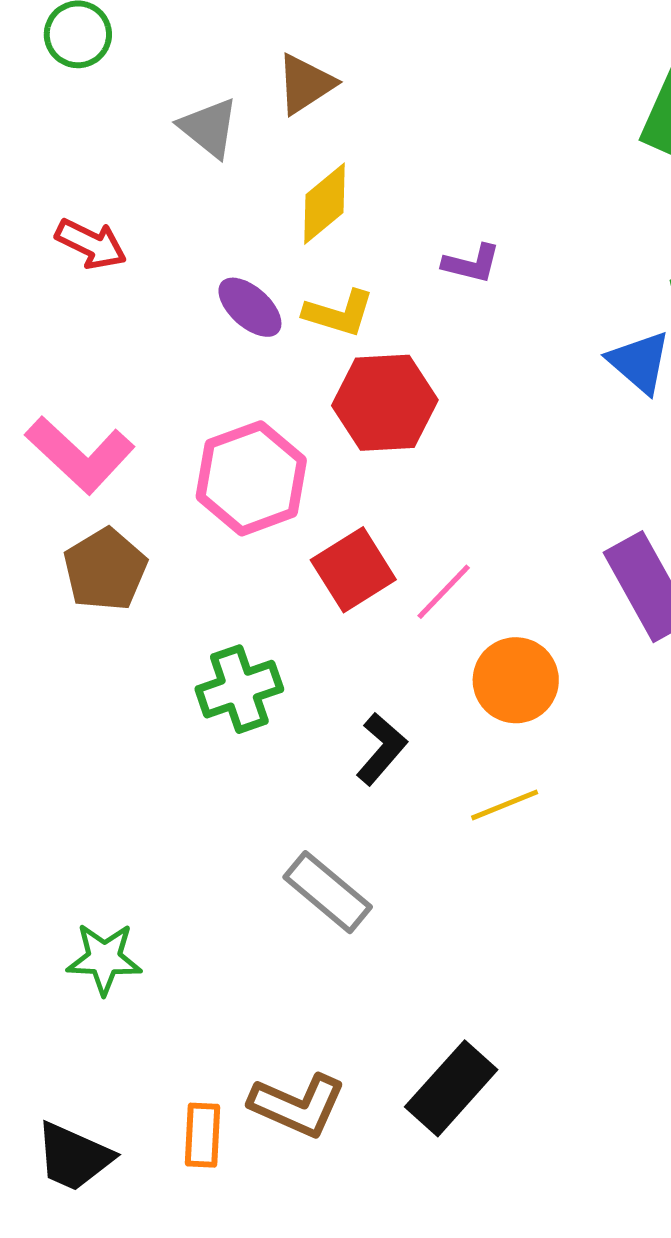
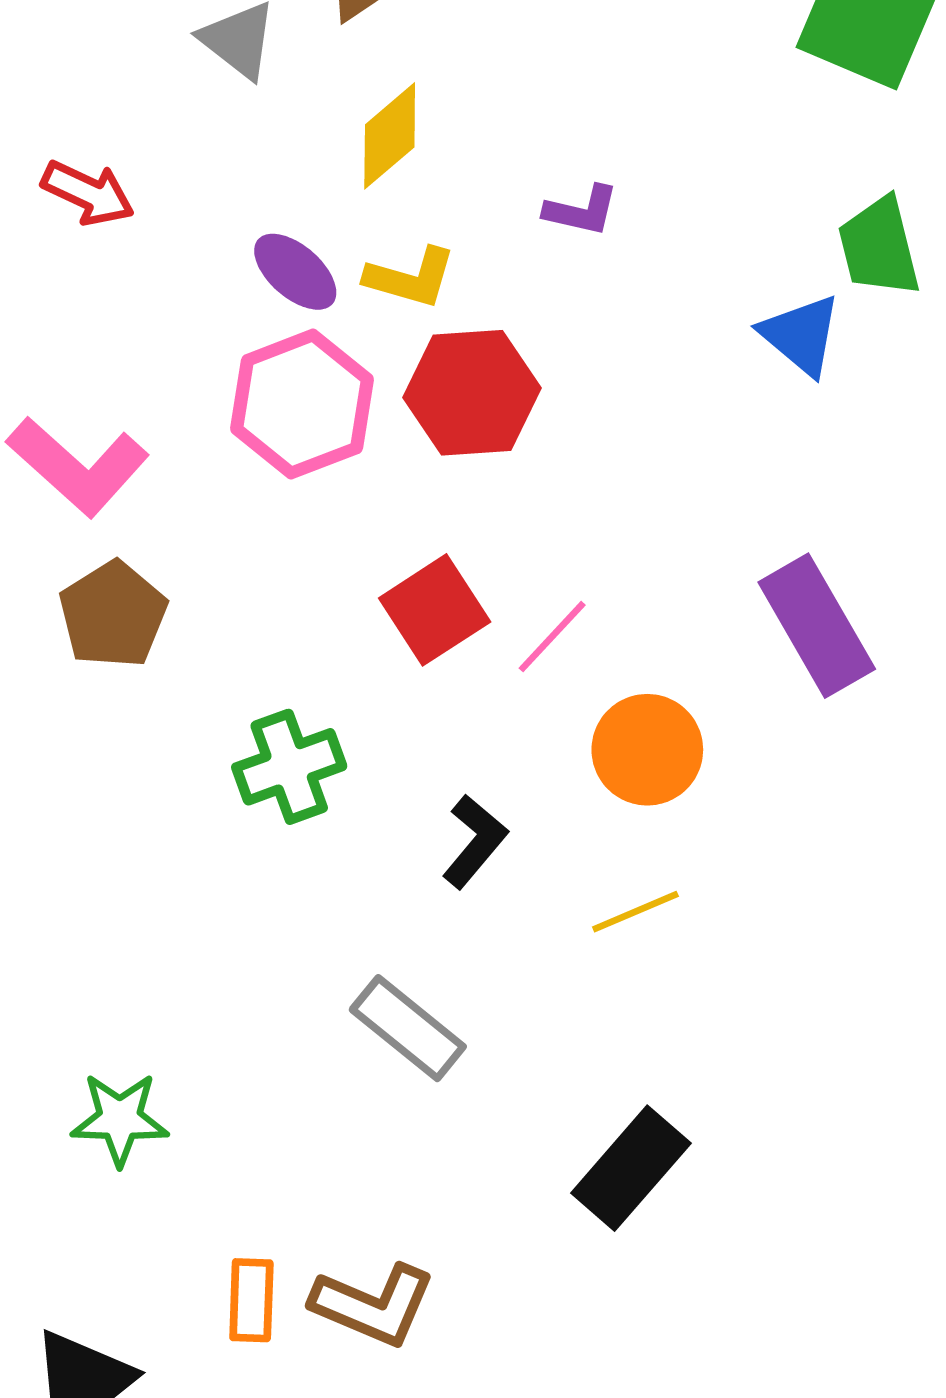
pink hexagon: (251, 478) -> (302, 404), moved
black rectangle: (451, 1088) -> (631, 1168), moved
orange rectangle: (202, 1135) -> (251, 1300), moved

